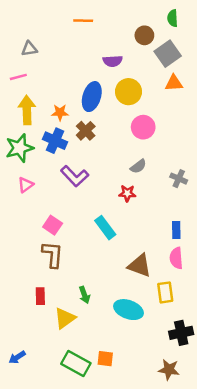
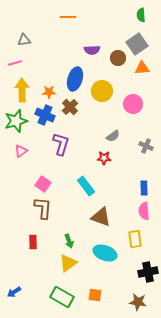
brown circle: (144, 35) -> (118, 58), moved
yellow circle: (128, 92) -> (102, 91), moved
pink circle: (143, 127) -> (133, 104), moved
purple L-shape: (75, 176) -> (61, 144), turned -120
brown triangle: (140, 266) -> (101, 217), moved
yellow triangle: (65, 318) -> (68, 263), moved
orange square: (105, 359) -> (95, 295), moved

